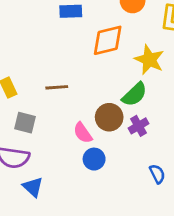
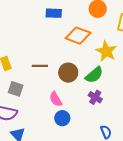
orange diamond: (108, 40) -> (78, 36), turned 30
brown circle: (109, 117) -> (68, 73), moved
purple cross: (139, 126) -> (95, 97), turned -32

